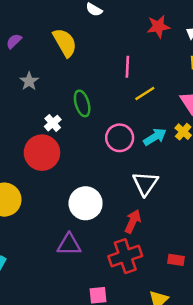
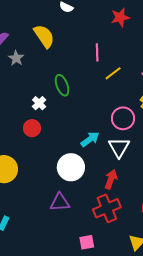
gray star: (29, 81) -> (16, 58), moved
cyan arrow: (155, 137) -> (90, 139), moved
pink circle: (120, 138) -> (123, 118), moved
red circle: (42, 153) -> (32, 128), size x0.6

